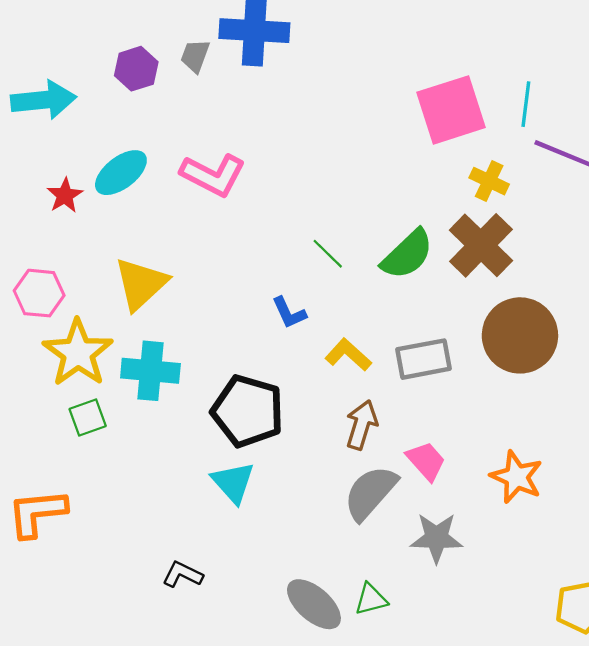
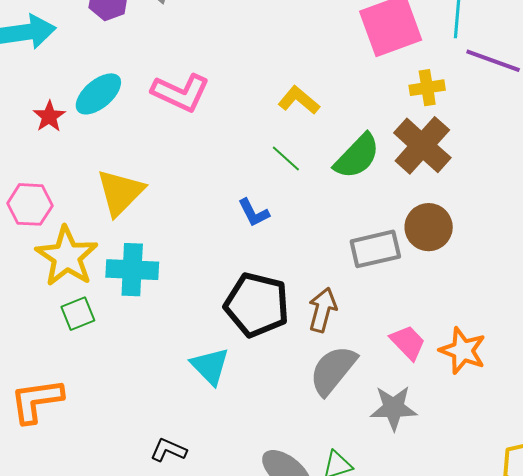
yellow cross: (489, 181) -> (427, 88), turned -32
brown circle: (520, 335) -> (429, 227), moved, size x0.7
yellow L-shape: (348, 355) -> (299, 100), moved
black pentagon: (248, 411) -> (257, 305), moved
pink trapezoid: (426, 461) -> (408, 342), moved

